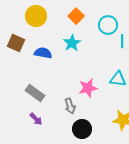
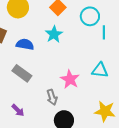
pink star: (88, 88) -> (70, 79), turned -30
gray rectangle: (35, 93) -> (22, 73), moved

